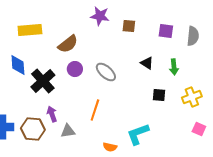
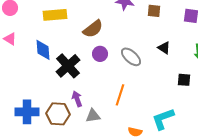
black triangle: (147, 63) -> (164, 48), moved

